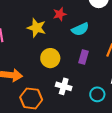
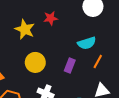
cyan semicircle: (80, 29) -> (87, 43), moved

